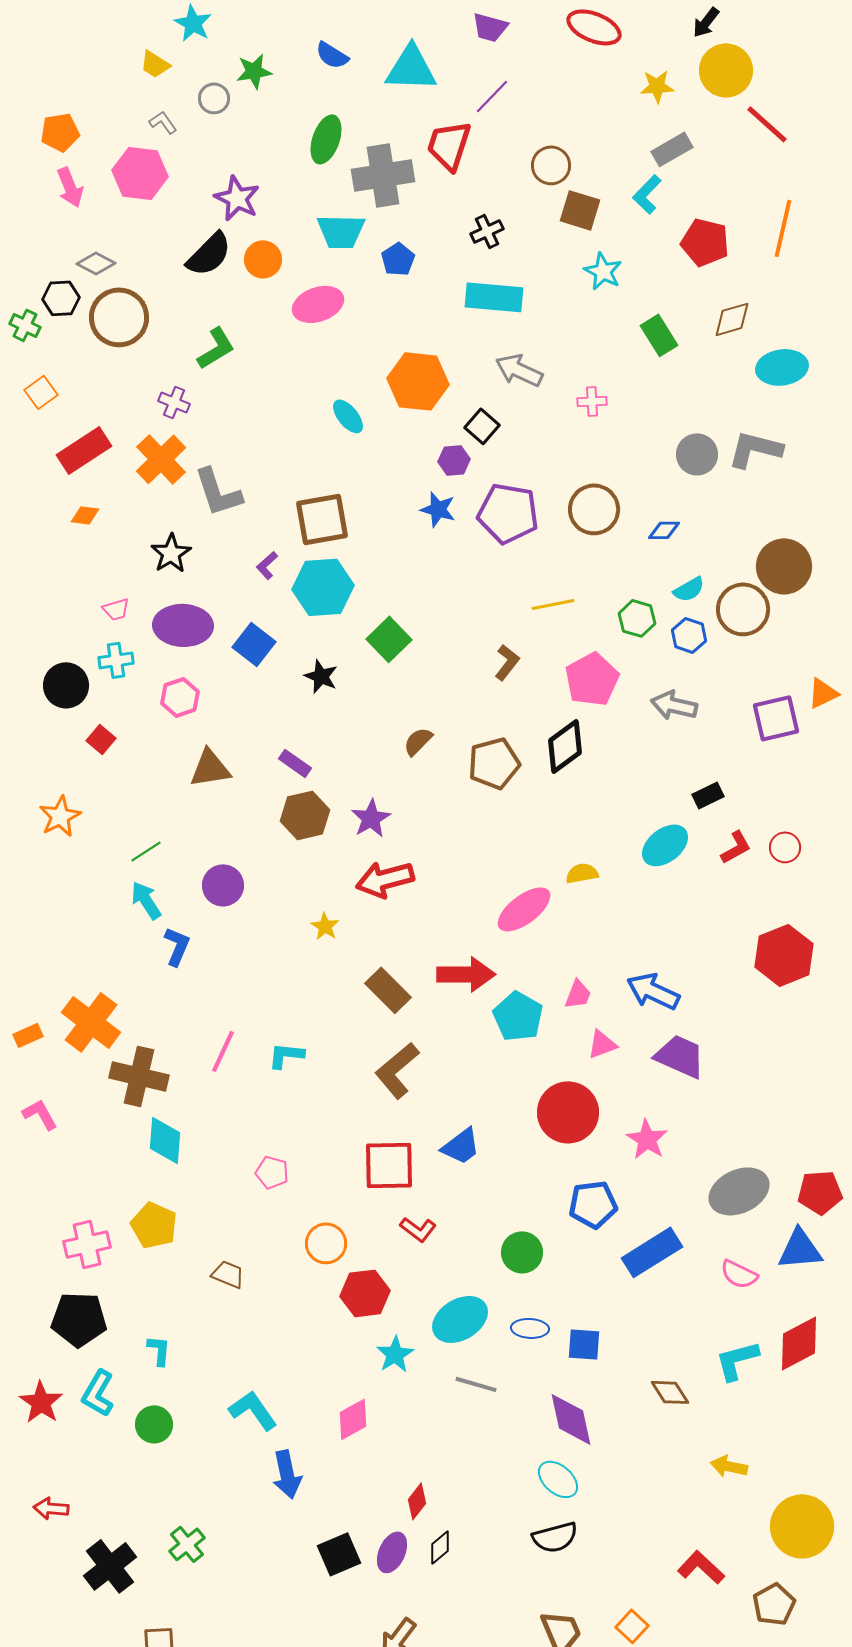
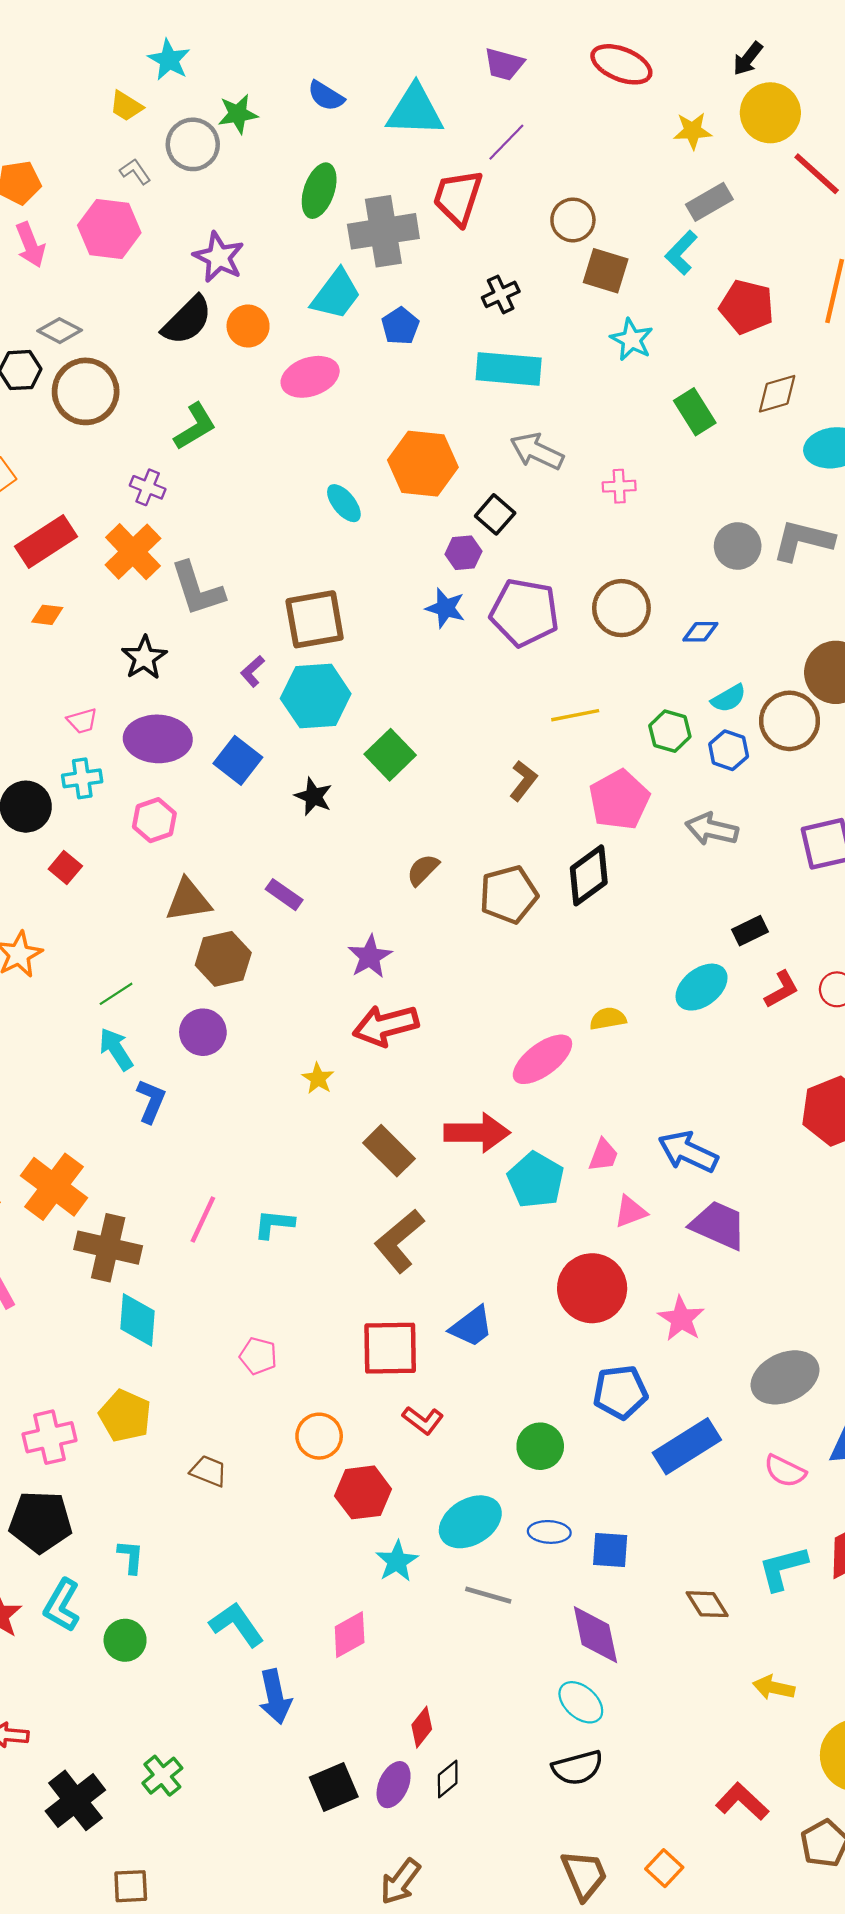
gray circle: (214, 98) -> (193, 144), size x1.5
cyan trapezoid: (341, 231) -> (336, 294), turned -54
brown hexagon: (305, 815) -> (223, 959), moved

